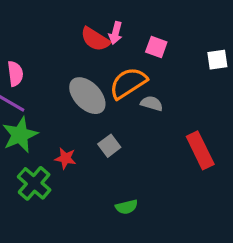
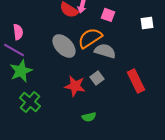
gray semicircle: (152, 103) -> (105, 51), size x1.5
gray square: (109, 146) -> (97, 78), moved
red star: (65, 158) -> (75, 86), moved, size x1.5

